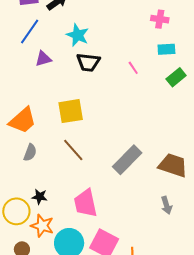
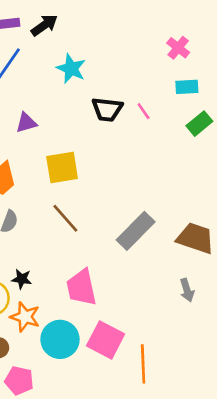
pink cross: (160, 19) -> (178, 48), turned 30
purple triangle: (43, 59) -> (26, 123), moved
black trapezoid: (88, 62) -> (107, 109), moved

